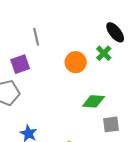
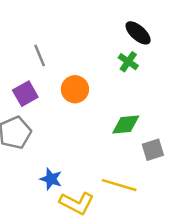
orange circle: (76, 62) -> (75, 89), moved

